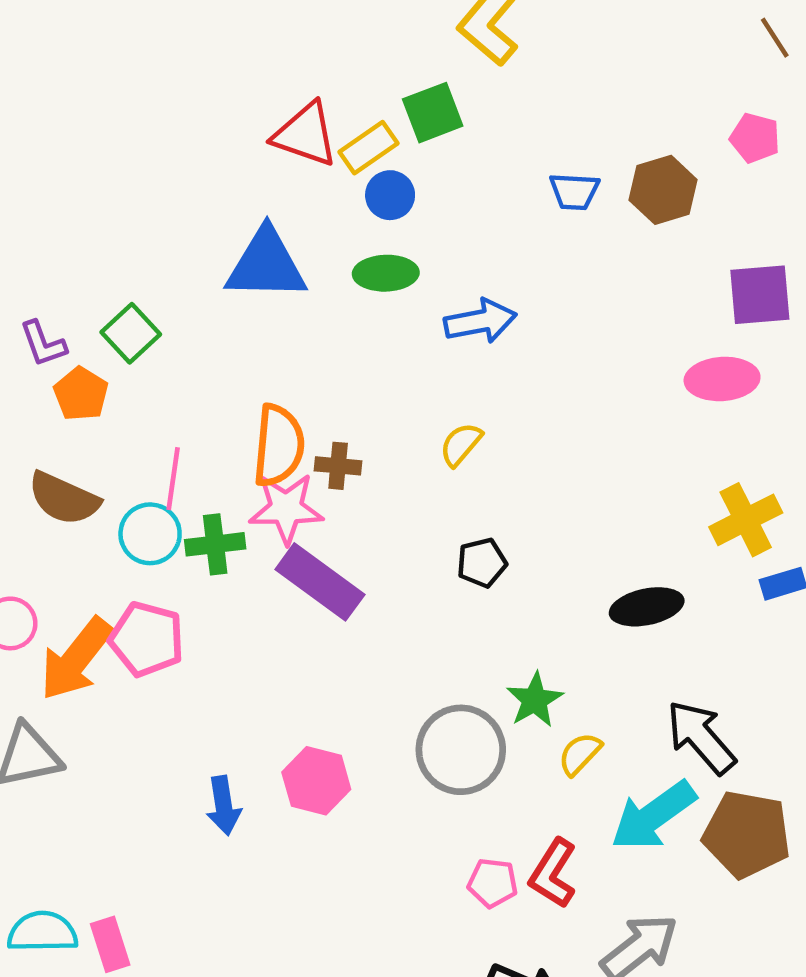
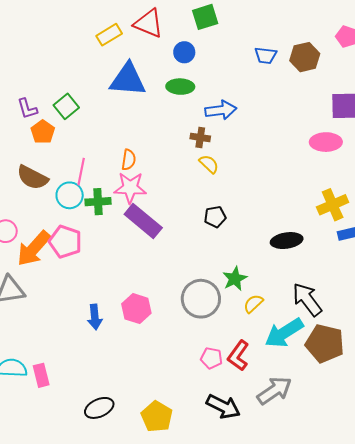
yellow rectangle: (368, 148) -> (109, 35), moved
yellow semicircle: (461, 444) -> (209, 164), turned 90
orange semicircle: (279, 446) -> (129, 160), size x0.6
brown cross: (338, 466) -> (200, 137), moved

